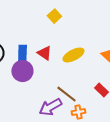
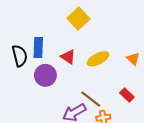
yellow square: (54, 16) -> (78, 19), size x1.5
blue rectangle: (22, 55) -> (38, 47), moved

